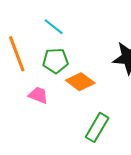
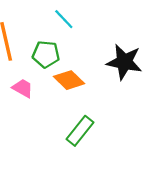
cyan line: (54, 27) -> (64, 19), moved

